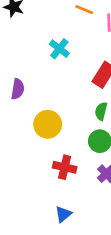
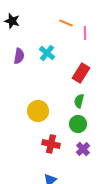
purple semicircle: (18, 89) -> (19, 56), moved

